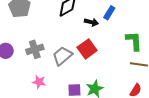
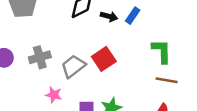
black arrow: (91, 22) -> (109, 16), moved
pink star: (39, 82) -> (54, 95), moved

